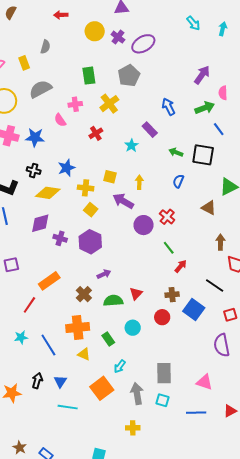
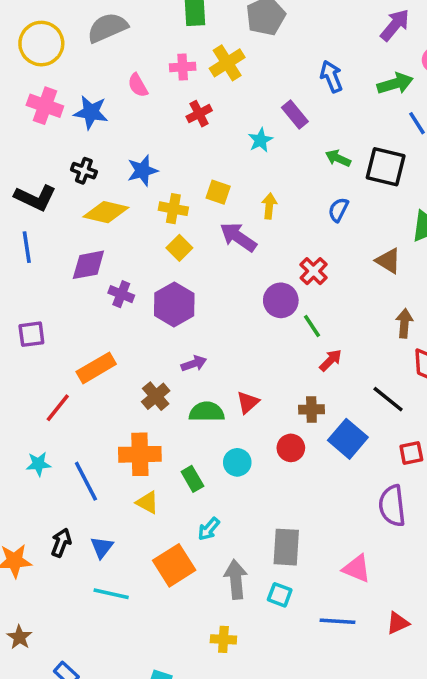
pink cross: (75, 104) -> (183, 67), moved
purple circle: (144, 225) -> (281, 300), moved
brown star: (20, 448) -> (19, 637), moved

